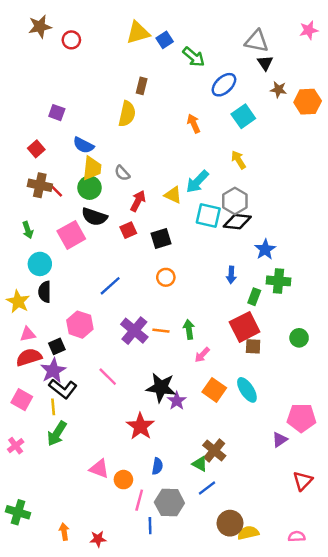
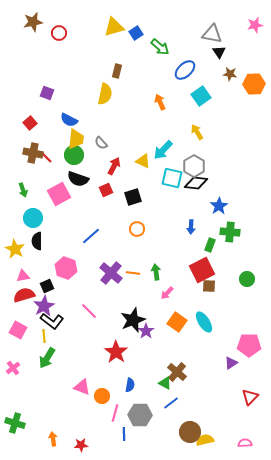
black star: (161, 388) -> (133, 320), turned -30

